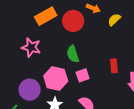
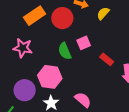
red rectangle: (114, 66) -> (107, 59), turned -40
pink square: (83, 75) -> (84, 43), moved

